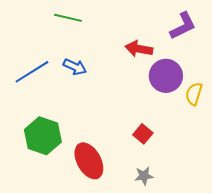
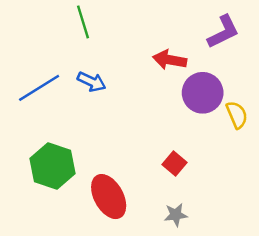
green line: (68, 18) -> (83, 22), turned 60
yellow semicircle: (194, 94) -> (237, 115), turned 140

